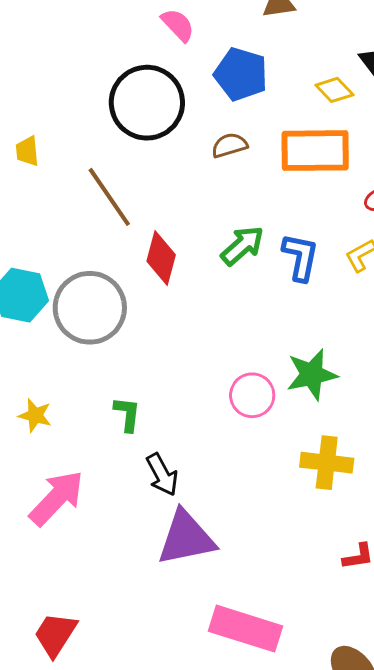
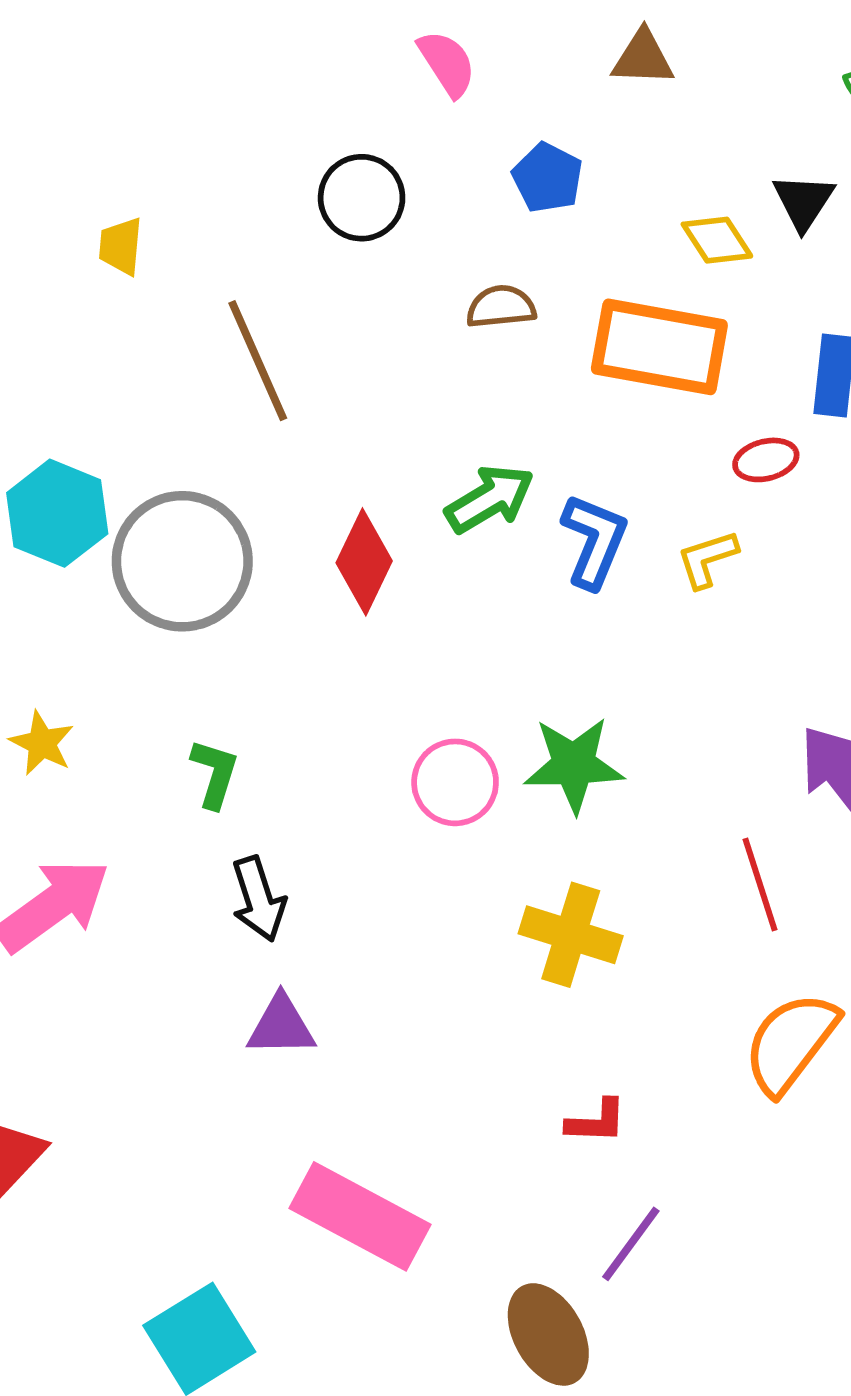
blue pentagon: (241, 74) -> (548, 178), size x0.7
black circle: (147, 103) -> (362, 198), size x0.6
red diamond: (161, 258) -> (364, 562), moved
purple triangle: (186, 538) -> (281, 1026), size x0.6

